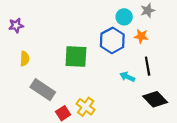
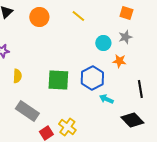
blue hexagon: (112, 40) -> (92, 78), moved
yellow semicircle: (25, 59) -> (17, 76), moved
black line: (148, 66) -> (140, 89), moved

